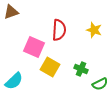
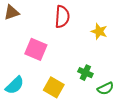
red semicircle: (59, 30) -> (62, 17), moved
yellow square: (50, 67) -> (54, 87), moved

